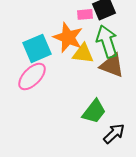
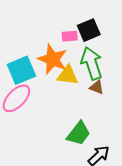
brown triangle: (112, 65) -> (97, 87), size x0.6

